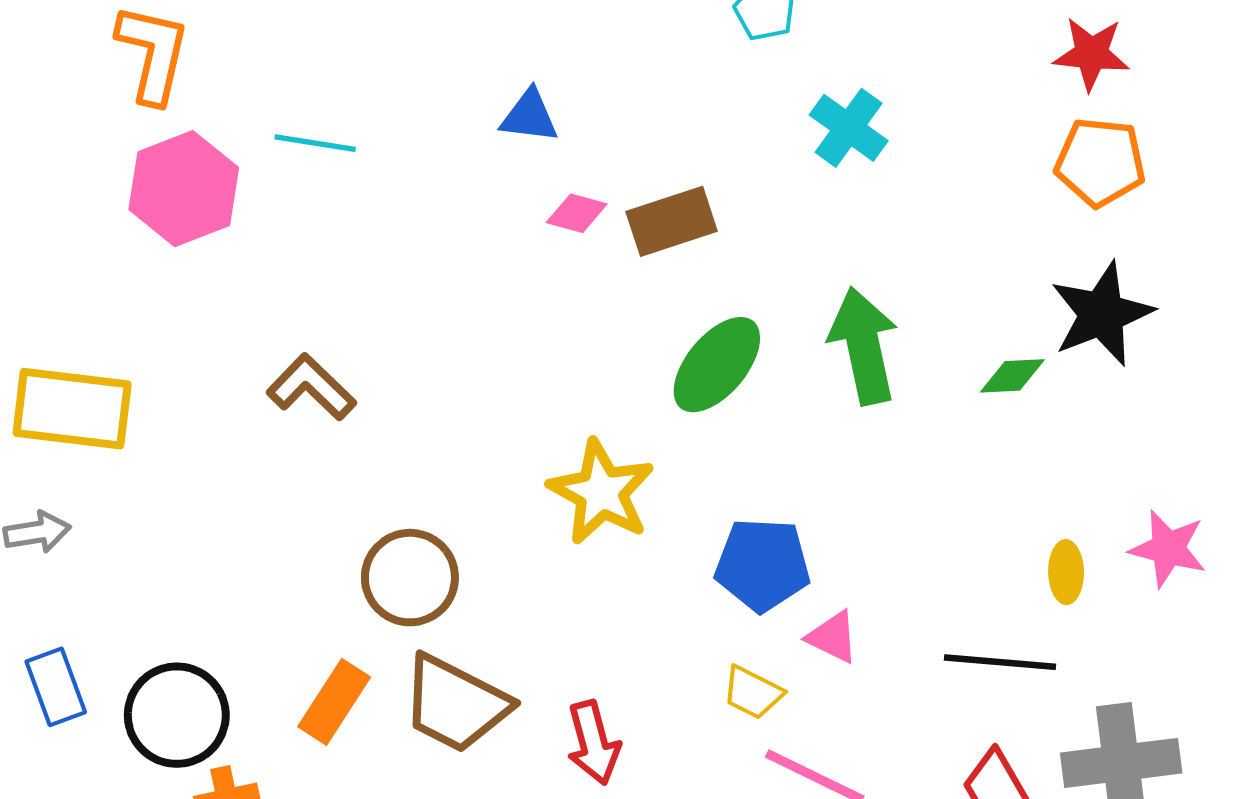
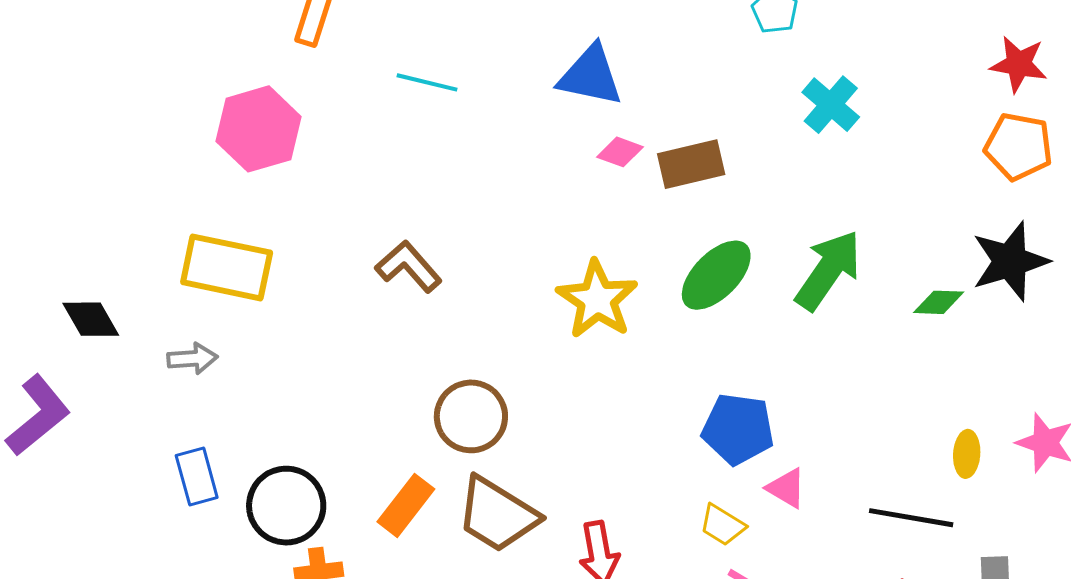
blue triangle: (529, 116) -> (590, 76), size x1.5
pink hexagon: (184, 189) -> (258, 129), moved
green arrow: (864, 346) -> (828, 270), turned 42
yellow star: (601, 492) -> (597, 299), moved

